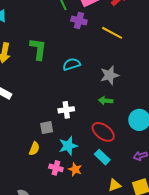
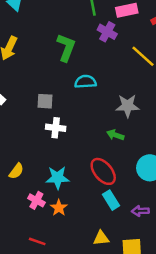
green L-shape: (38, 49) -> (66, 48), moved
white cross: (66, 110) -> (56, 128), moved
gray square: (47, 128) -> (45, 101), moved
cyan rectangle: (102, 157) -> (111, 200), moved

